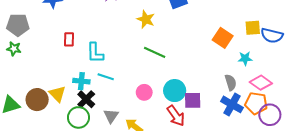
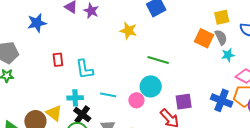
yellow square: (253, 28) -> (222, 17), moved
green line: (155, 52) -> (158, 60), moved
cyan line: (106, 77) -> (108, 95), moved
gray semicircle: (231, 82) -> (221, 37), moved
cyan circle: (175, 91) -> (151, 86), moved

